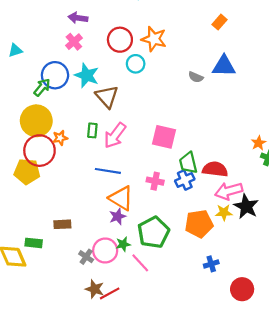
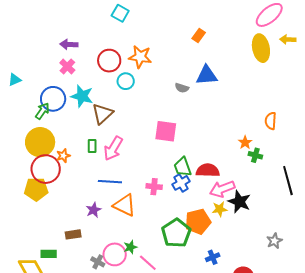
brown triangle: (107, 97) -> (102, 114), turned 35
pink square: (164, 137) -> (166, 131), moved
purple star: (118, 216) -> (94, 210), moved
green pentagon: (154, 232) -> (176, 233), moved

